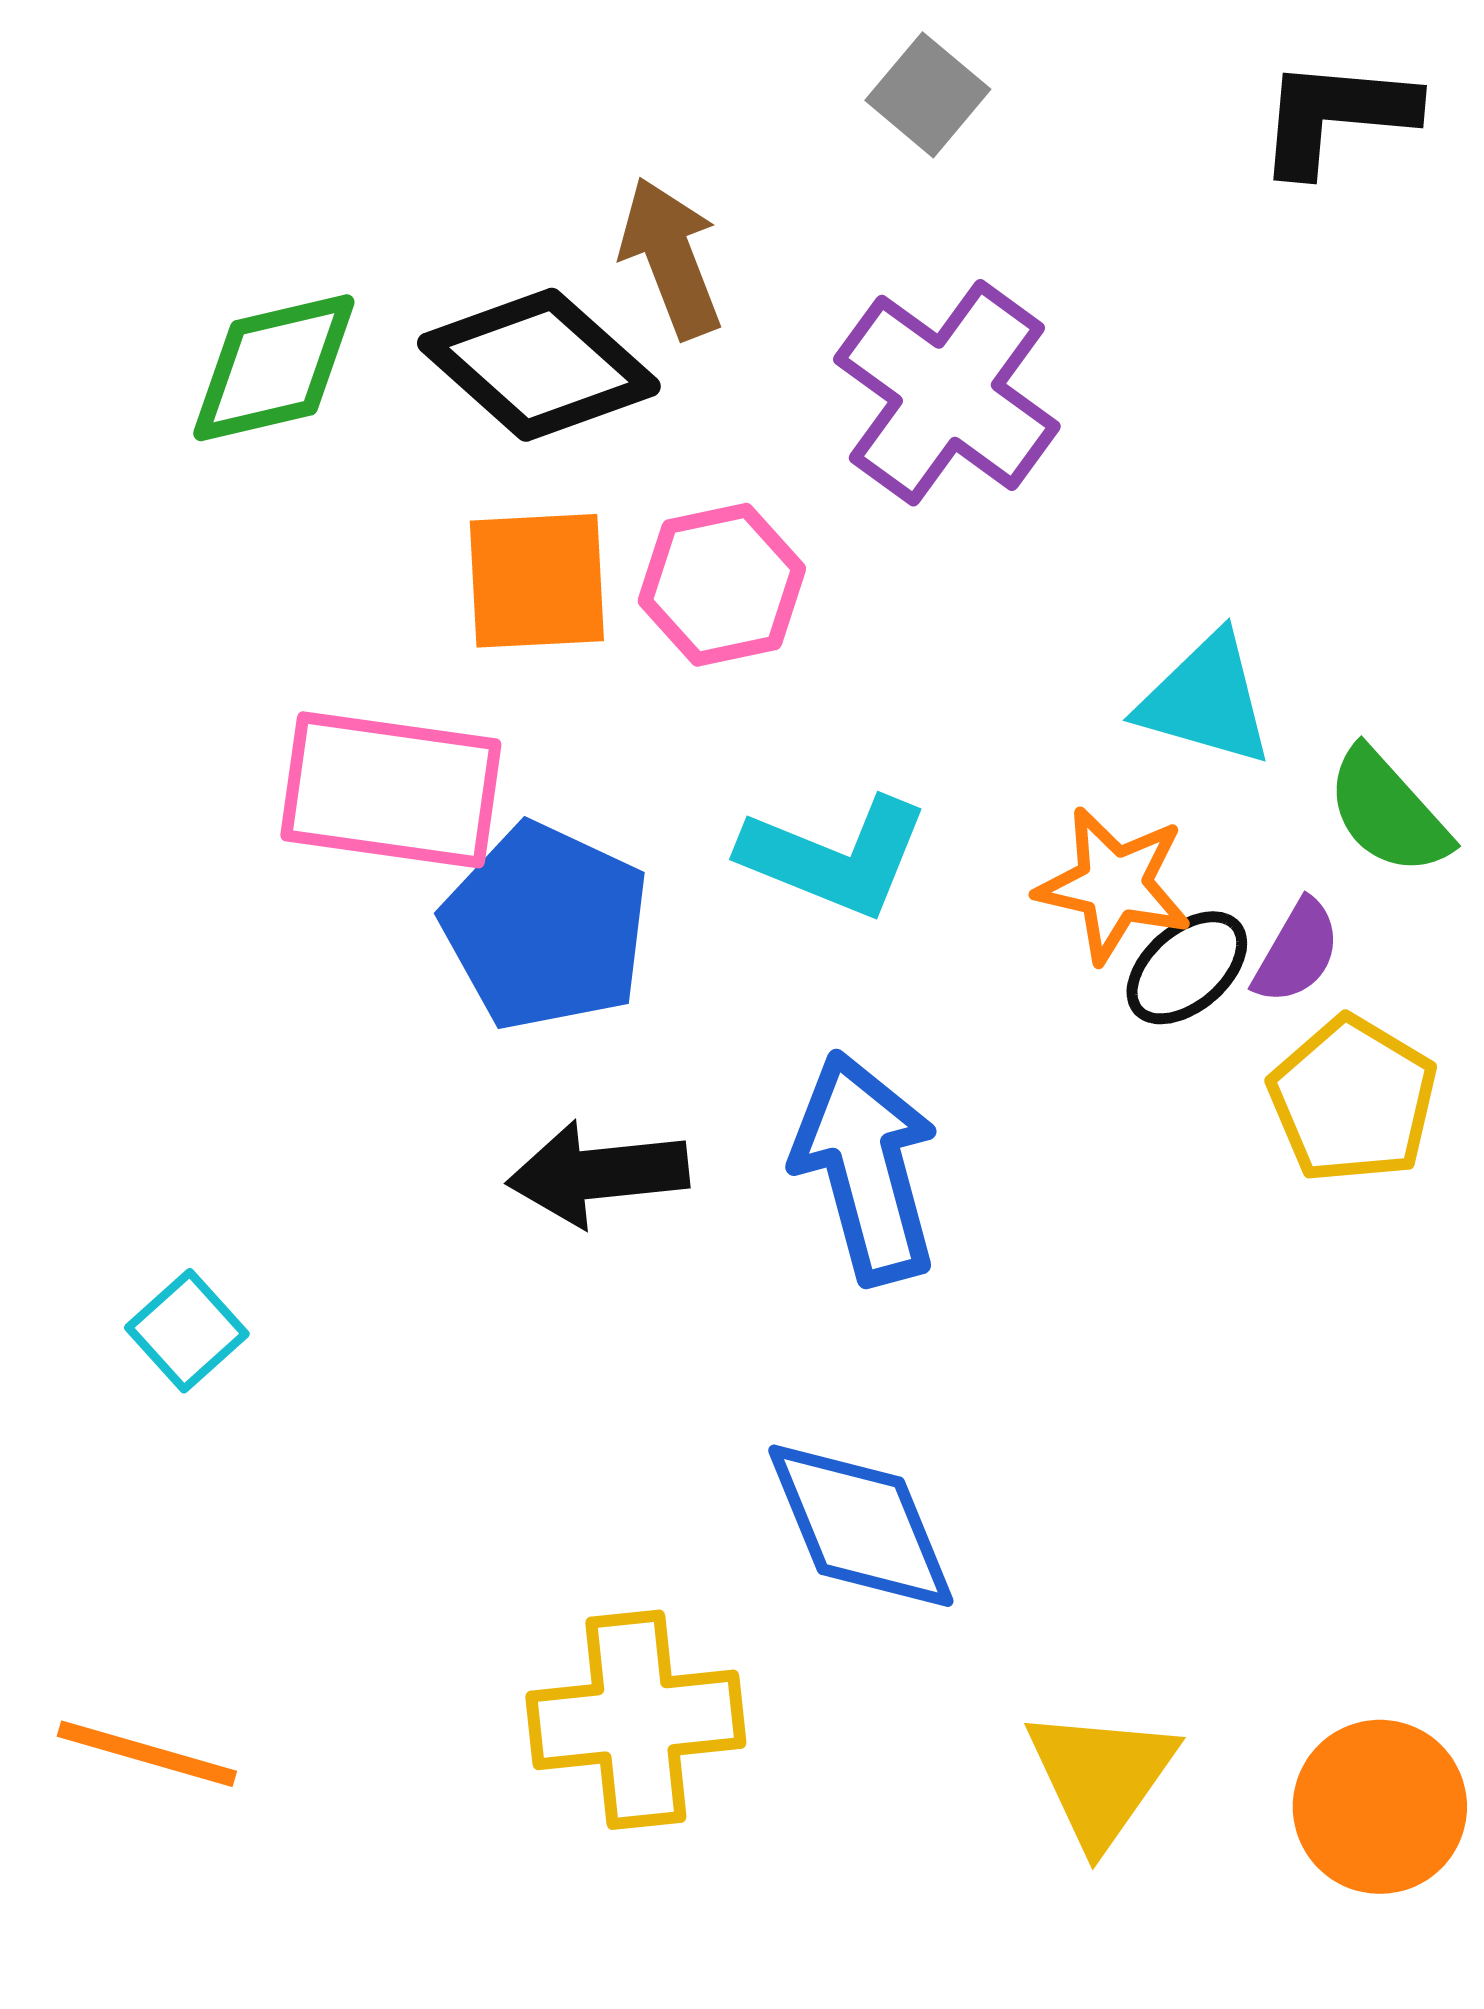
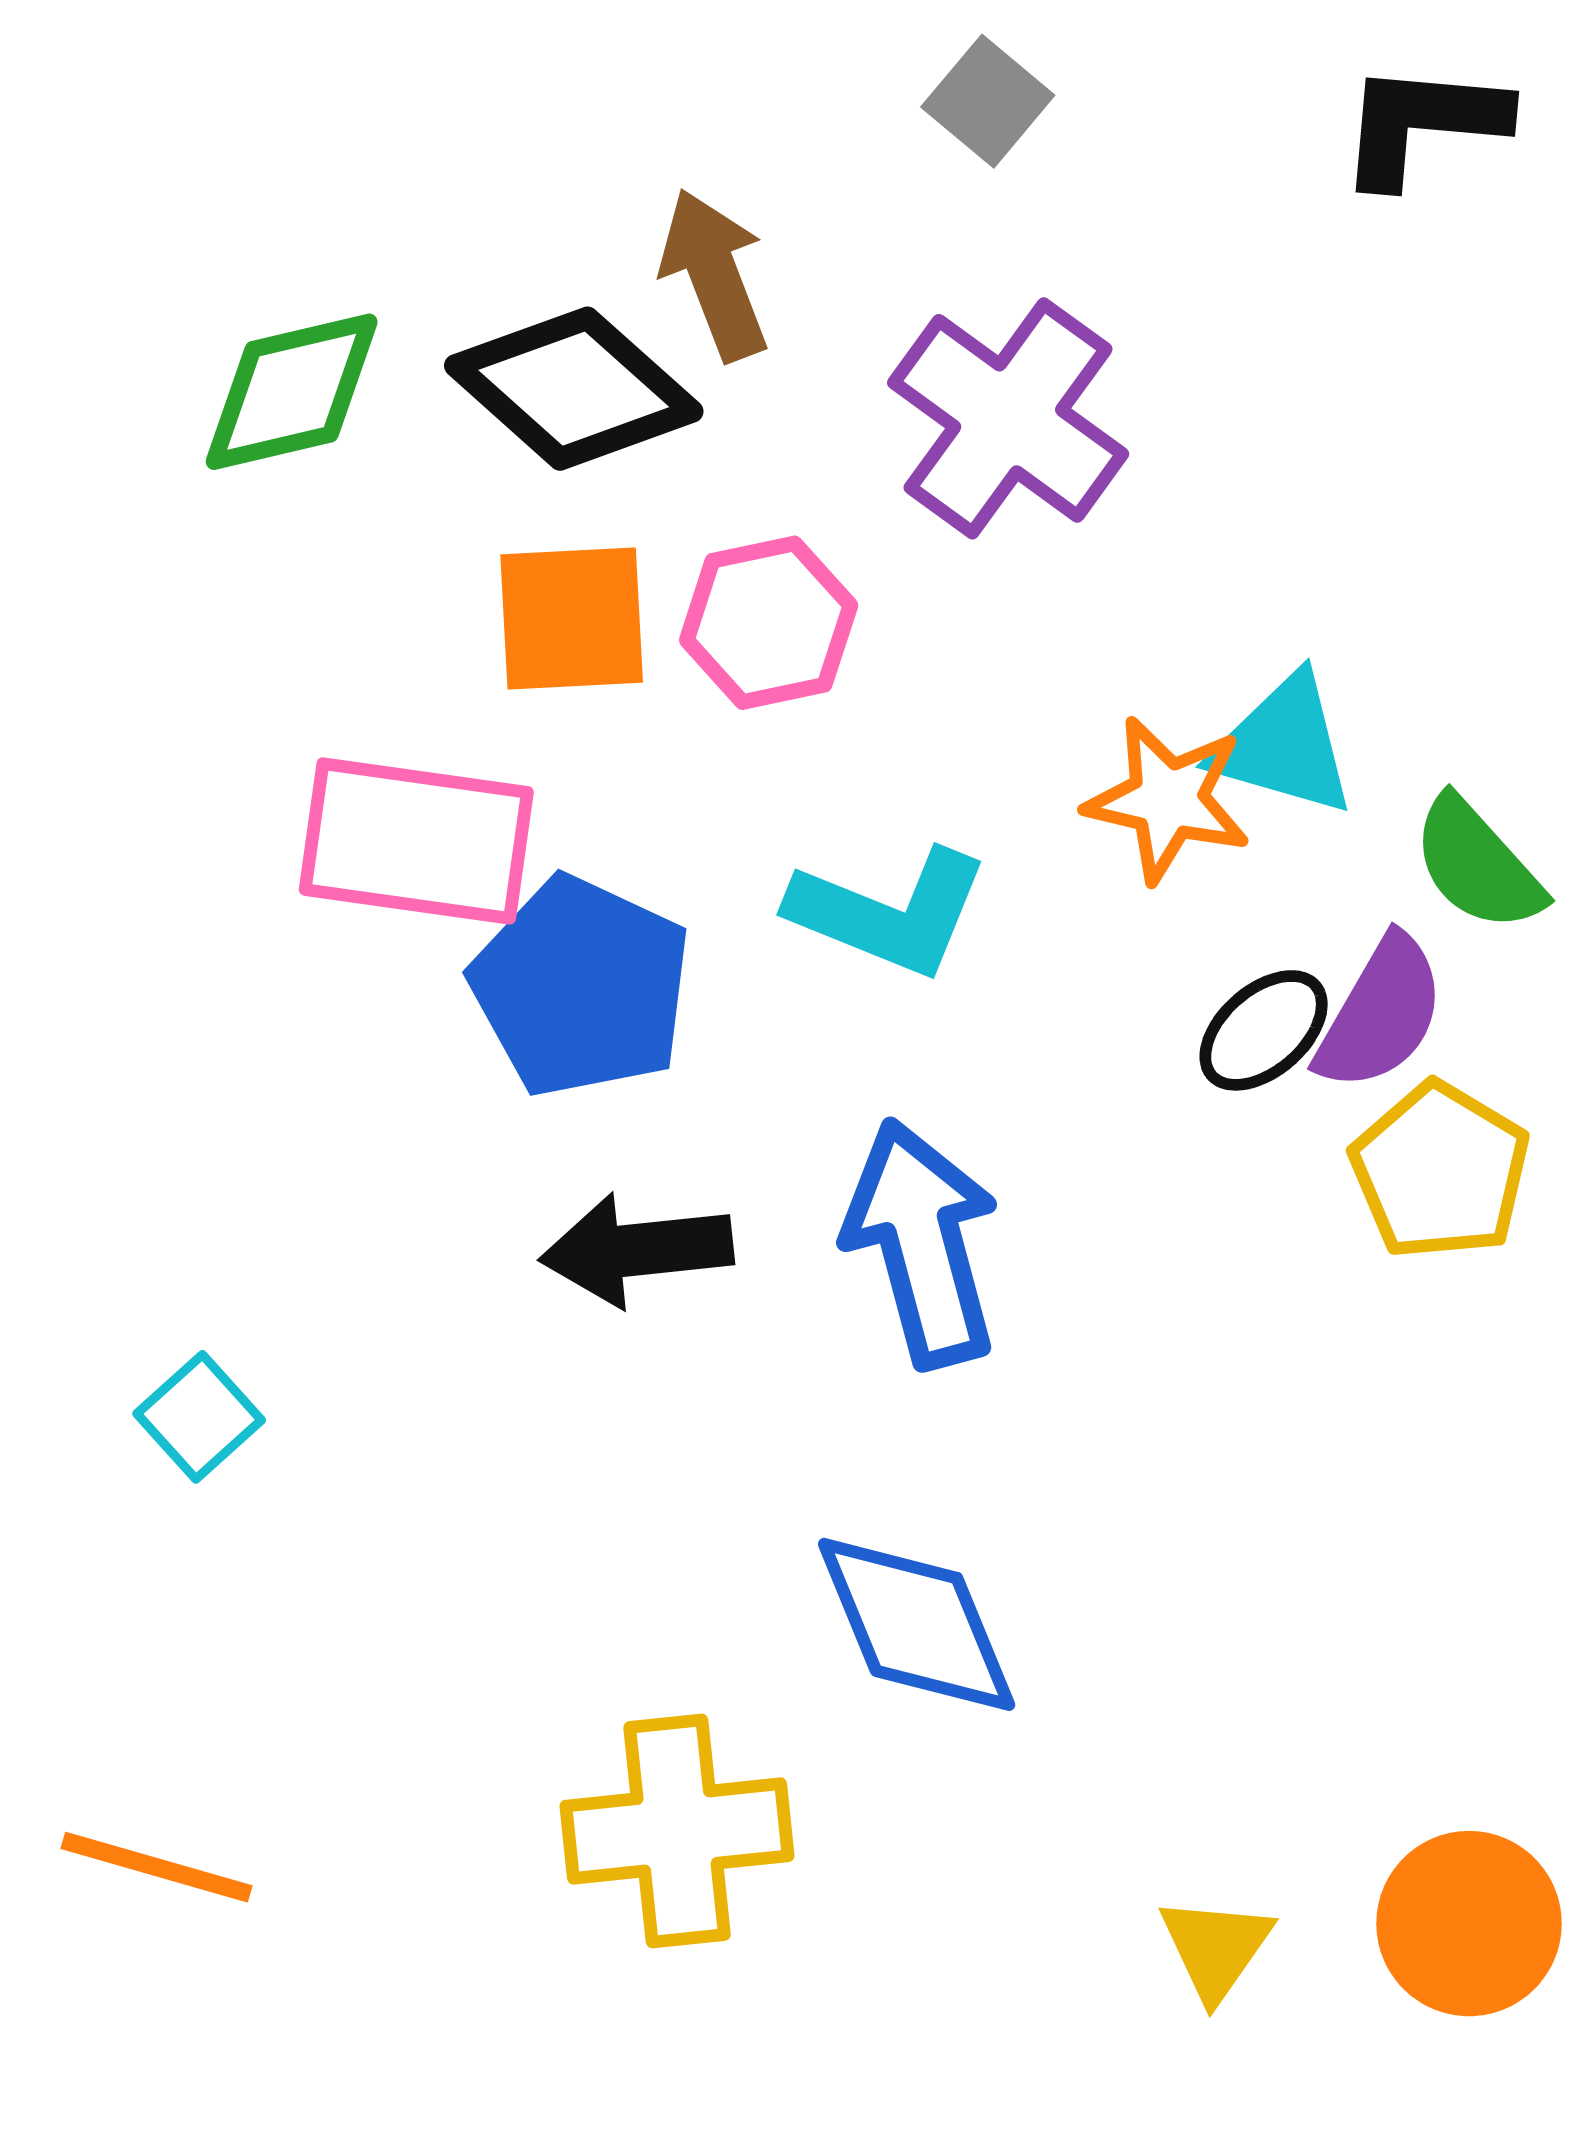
orange star: (1114, 885) -> (1168, 799), moved
purple semicircle: (1297, 952) -> (1381, 1013), size x1.4
yellow triangle: (1101, 1777) -> (1216, 1948), moved, size x0.7

